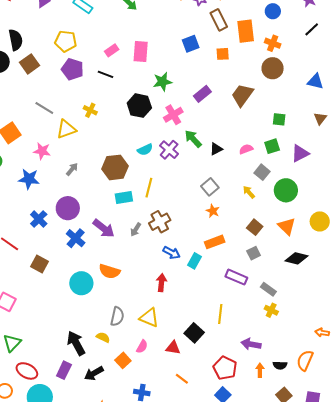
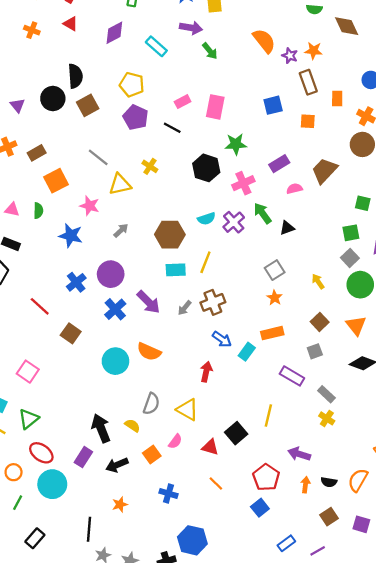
orange rectangle: (246, 31) -> (337, 99), size x0.6
pink semicircle: (246, 149) -> (294, 189), moved
gray square: (262, 172) -> (350, 258), moved

